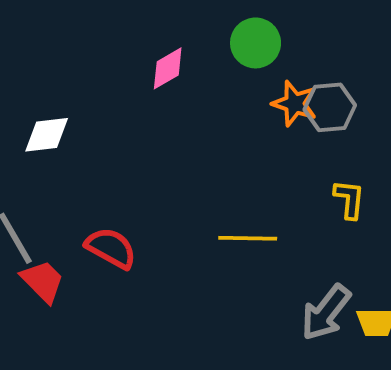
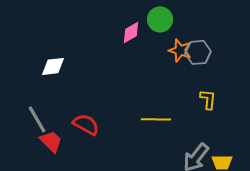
pink diamond: (168, 68) -> (131, 32), moved

